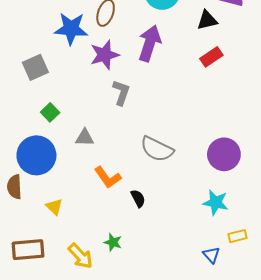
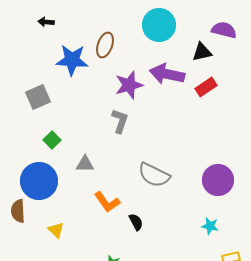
purple arrow: (150, 43) -> (167, 74), moved, turned -96
purple star: (105, 55) -> (129, 85), moved
cyan star: (216, 203) -> (210, 226), size x0.7

